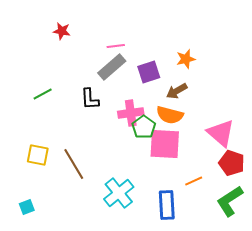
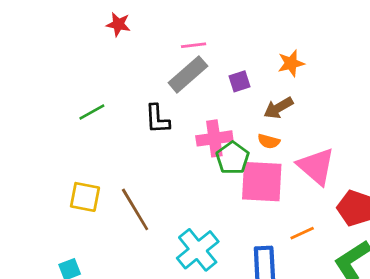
purple square: (149, 72) -> (239, 81), size x0.7
orange semicircle: (170, 115) -> (269, 141), size x0.6
pink triangle: (221, 133) -> (316, 166), moved

